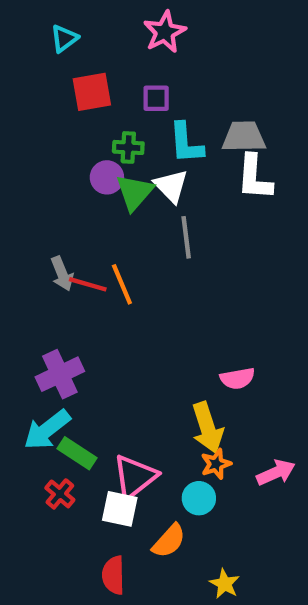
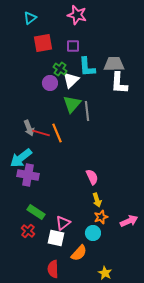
pink star: (165, 32) -> (77, 15), turned -30
green cross: (128, 147) -> (60, 69), turned 32
white triangle: (171, 186) -> (71, 80), moved, turned 30
green triangle: (135, 192) -> (72, 104), moved
purple cross: (60, 374) -> (28, 175), turned 35
pink semicircle: (237, 378) -> (92, 177), moved, turned -105
yellow arrow: (207, 428) -> (97, 200), size x0.6
cyan arrow: (47, 430) -> (21, 158), moved
pink triangle: (135, 477) -> (63, 223), size x0.7

